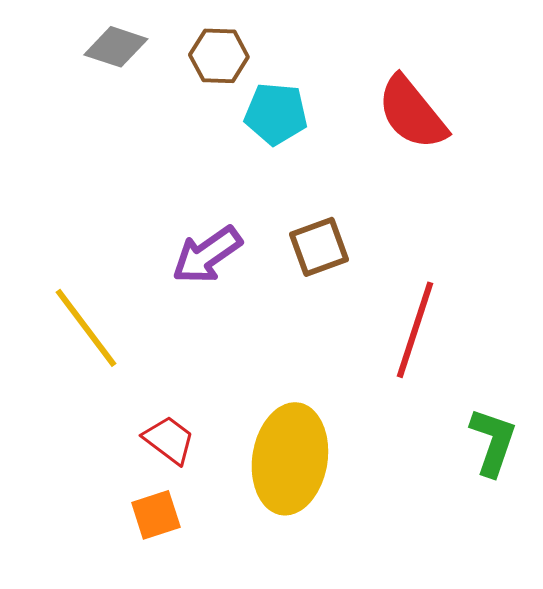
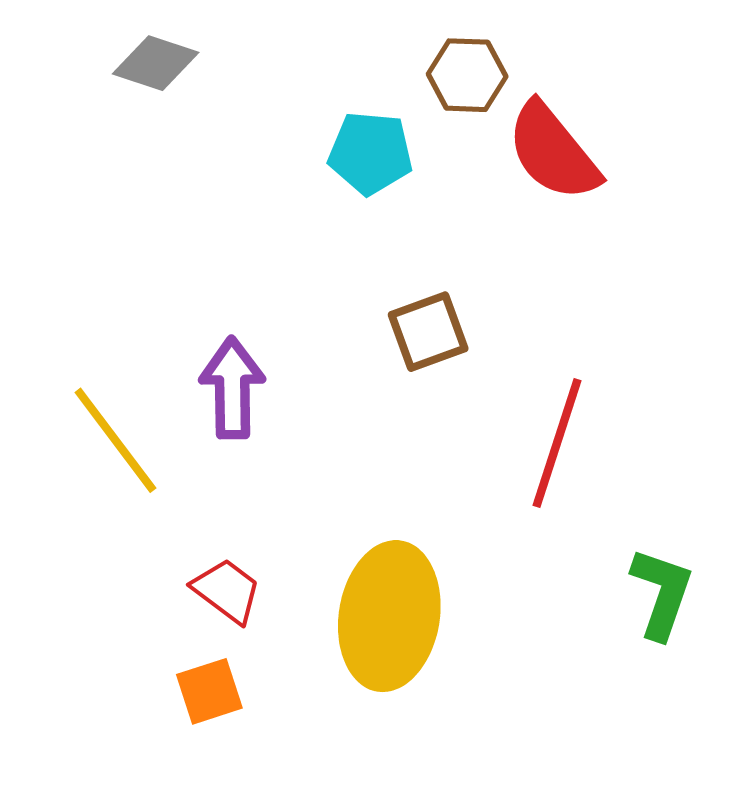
brown hexagon: (219, 56) -> (467, 75), moved
purple arrow: (207, 255) -> (232, 388), moved, turned 124

